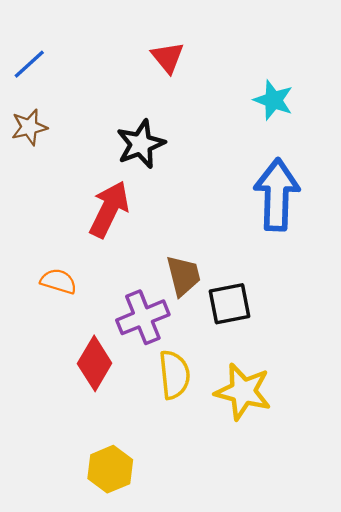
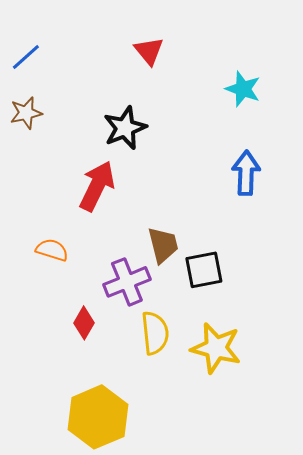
blue arrow: (277, 195) -> (246, 173), size x0.7
red diamond: (95, 363) -> (84, 323), size x0.7
yellow hexagon: (110, 469) -> (98, 417), size x1.5

